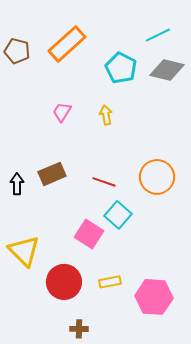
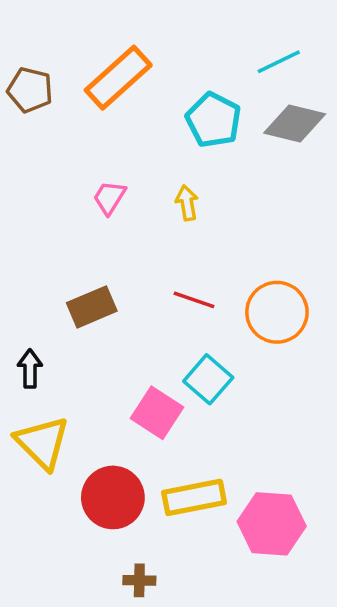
red line: (104, 182) -> (194, 300), moved
black arrow: (17, 184) -> (30, 369), moved
yellow rectangle: (110, 282) -> (194, 497), size x1.6

